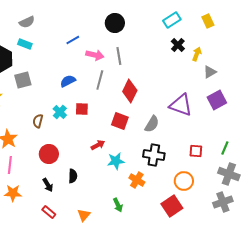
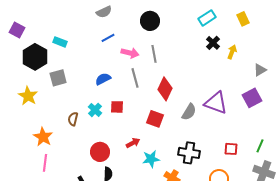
gray semicircle: (27, 22) -> (104, 12), moved
gray triangle: (210, 72) -> (260, 70), moved
gray line: (100, 80) -> (135, 78), turned -30
gray semicircle: (152, 124) -> (189, 112), moved
red circle: (49, 154) -> (100, 152), moved

